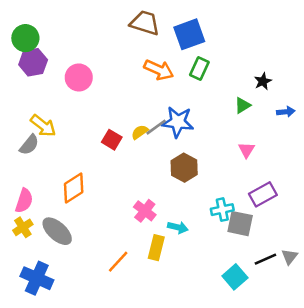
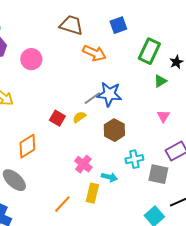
brown trapezoid: (145, 23) -> (71, 25), moved
blue square: (189, 34) -> (118, 25), size x0.7
green rectangle: (199, 69) -> (149, 51), moved, size x1.4
yellow semicircle: (140, 132) -> (79, 117), moved
red square: (112, 140) -> (57, 118), moved
cyan cross: (222, 210) -> (134, 159), moved

